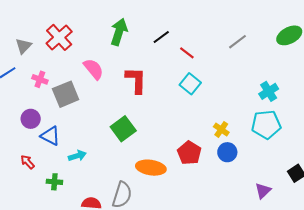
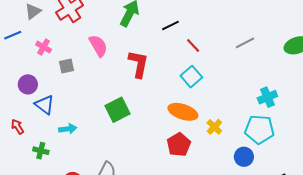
gray square: (66, 94) -> (66, 66), size x0.6
blue circle: (227, 152) -> (244, 157), moved
orange ellipse: (151, 168) -> (183, 112), moved

